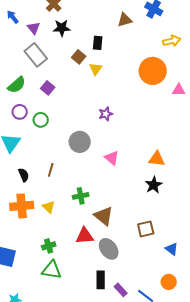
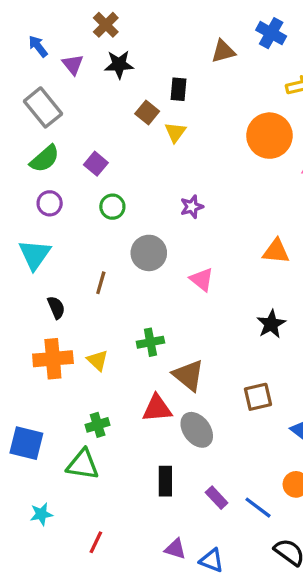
gray rectangle: (36, 55) -> (43, 107), moved
green circle: (41, 120) -> (112, 207), moved
orange triangle: (157, 159) -> (276, 251), moved
brown line: (51, 170) -> (101, 283), moved
green triangle: (52, 270) -> (83, 465), moved
black rectangle: (101, 280) -> (165, 481), moved

